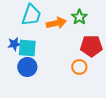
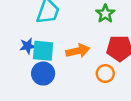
orange arrow: (56, 23) -> (78, 51), moved

